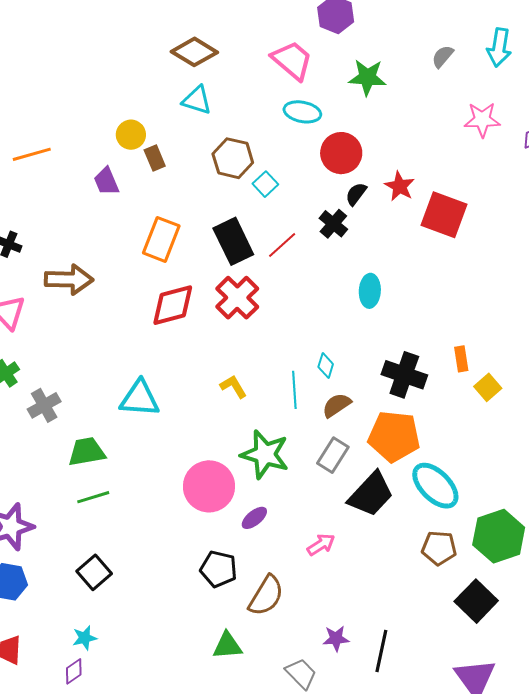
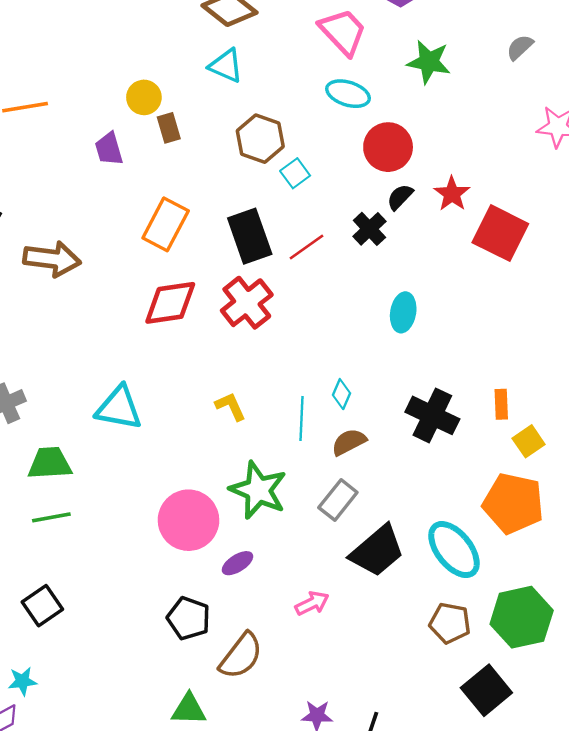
orange pentagon: (394, 436) -> (513, 503), moved

